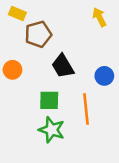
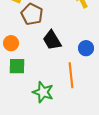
brown pentagon: (38, 34) -> (32, 14), turned -30
green square: (49, 100) -> (17, 66), moved

